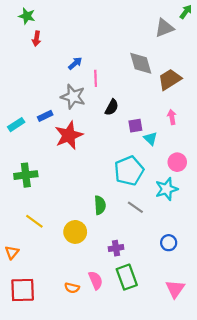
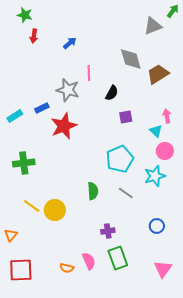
blue arrow: (75, 63) -> (70, 43), moved
black semicircle: (112, 107) -> (112, 93), moved
pink arrow: (172, 117) -> (167, 116), moved
cyan triangle: (150, 139) -> (156, 131), moved
yellow circle: (75, 232) -> (55, 210), moved

